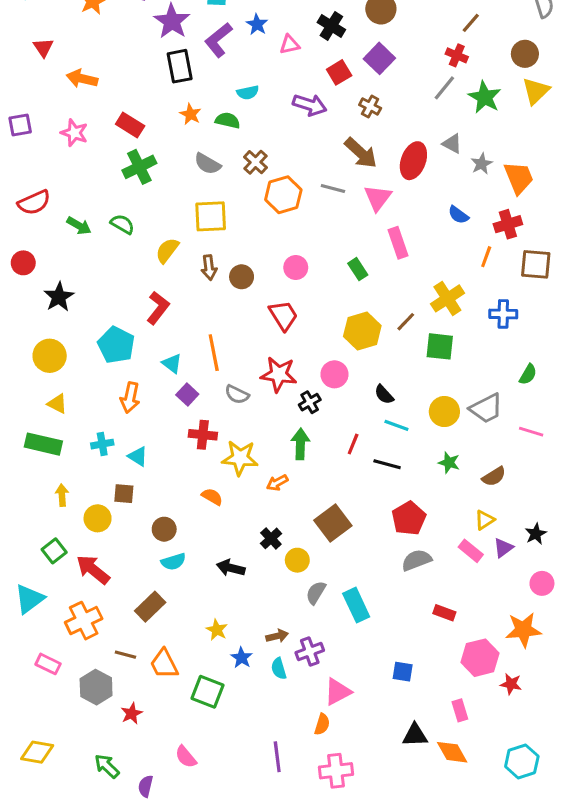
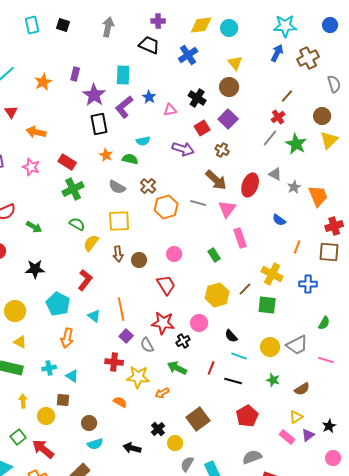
red cross: (457, 55) -> (278, 117), turned 32
green semicircle: (122, 224) -> (77, 224), moved
red cross: (508, 224) -> (334, 226), moved
black star: (59, 297) -> (35, 269), moved, turned 30
yellow cross: (447, 298) -> (272, 274), turned -30
purple square: (187, 394) -> (126, 336), moved
gray semicircle: (237, 394) -> (147, 345), moved, turned 35
green arrow: (300, 444) -> (177, 368), turned -66
gray semicircle: (417, 560) -> (252, 457), moved

